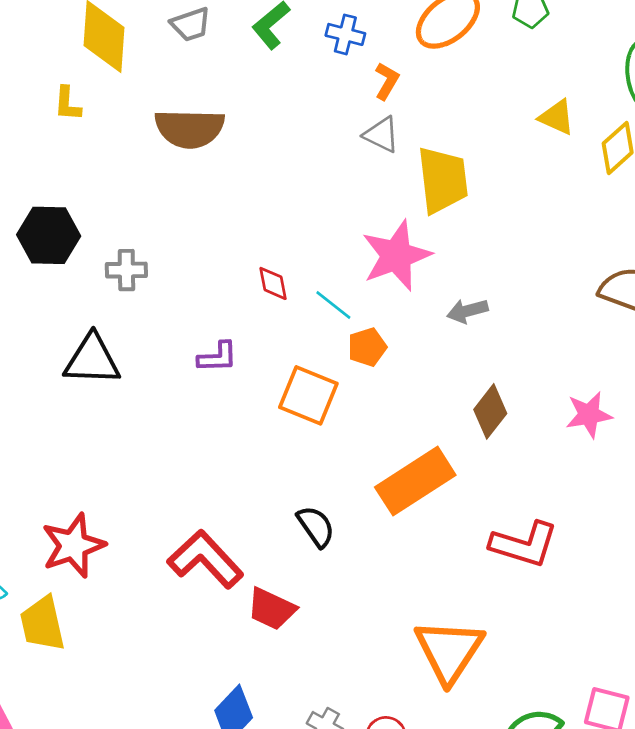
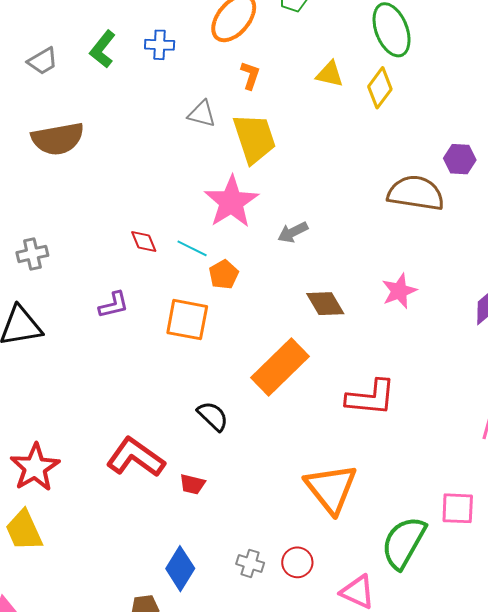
orange L-shape: (387, 81) -> (250, 75), moved
brown diamond: (490, 411) -> (325, 304), turned -57
red trapezoid: (272, 609) -> (192, 484), size x0.7

